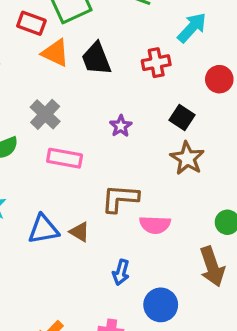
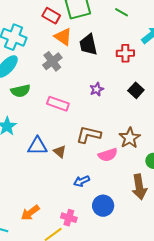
gray cross: (45, 114) -> (52, 61), moved
brown star: (187, 158) -> (130, 138), moved
pink semicircle: (155, 225) -> (108, 155), turned -30
blue arrow: (121, 272) -> (82, 181), turned 42

